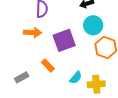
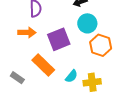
orange rectangle: (48, 66) -> (43, 65), size x1.6
gray rectangle: (22, 77) -> (17, 78), turned 64

